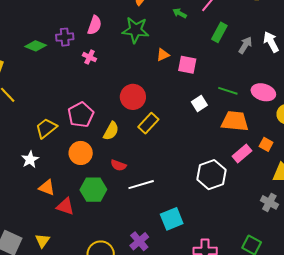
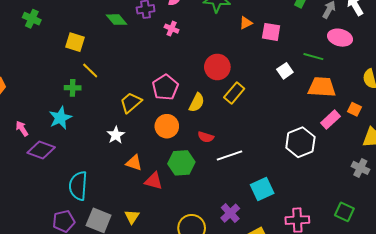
green diamond: (36, 46) -> (116, 20), turned 30
pink ellipse: (263, 92) -> (340, 38), moved

